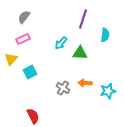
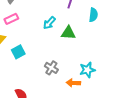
orange arrow: (85, 83) -> (73, 83), moved
cyan star: (108, 91) -> (87, 70), moved

